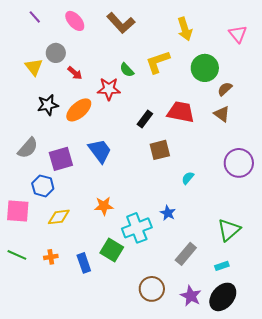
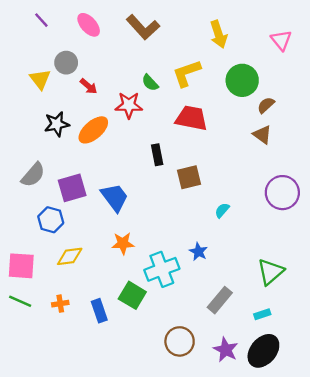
red trapezoid: (181, 112) -> (191, 118), moved
black rectangle: (145, 119) -> (157, 155), moved, turned -48
blue trapezoid: (100, 151) -> (115, 197), moved
pink square: (18, 211) -> (21, 266), moved

